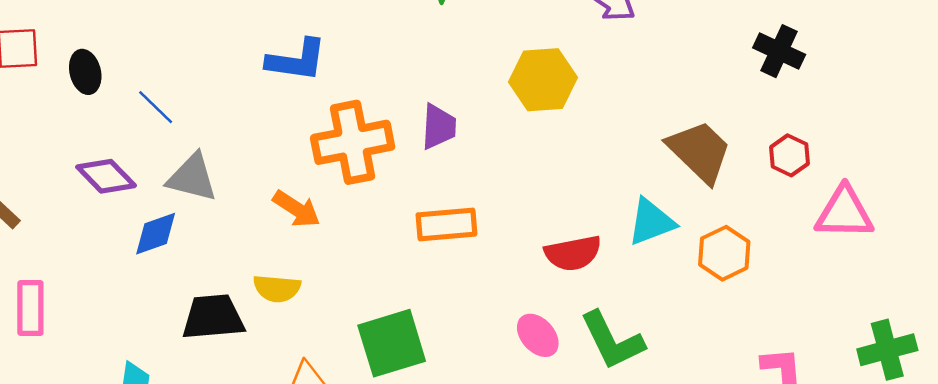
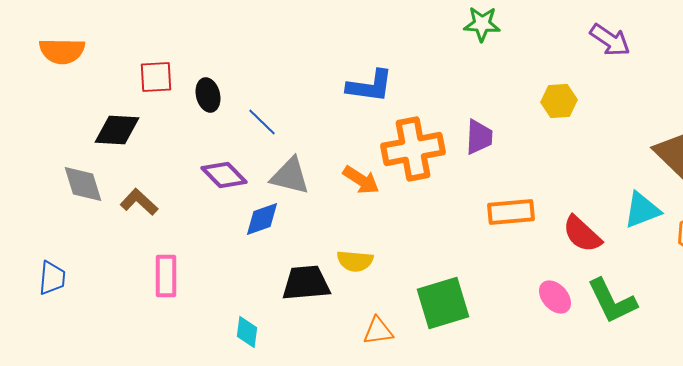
yellow hexagon: (543, 80) -> (559, 101), size x0.7
orange arrow: (296, 209) -> (361, 180), moved
orange rectangle: (446, 224) -> (511, 212), moved
red semicircle: (573, 253) -> (582, 234), turned 54

